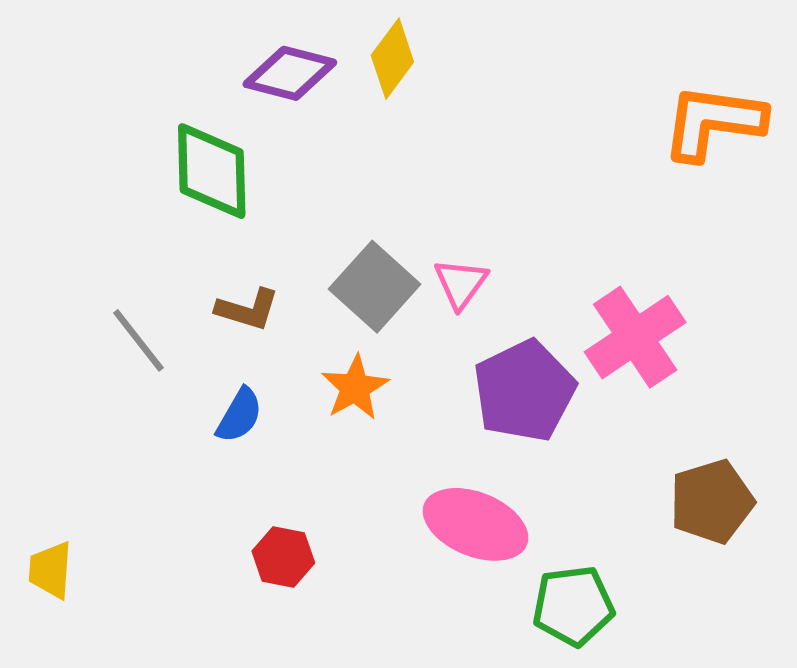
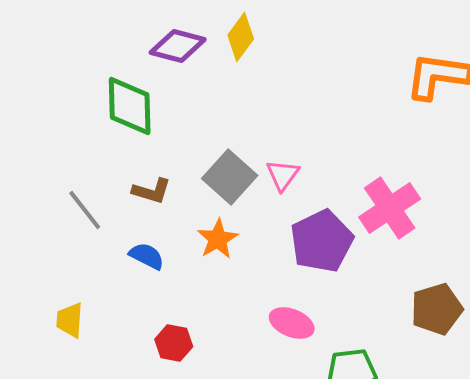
blue semicircle: (239, 415) -> (147, 256), turned -93
pink ellipse: (476, 524) -> (292, 323), size x0.7
yellow trapezoid: (50, 570) -> (70, 320), moved

